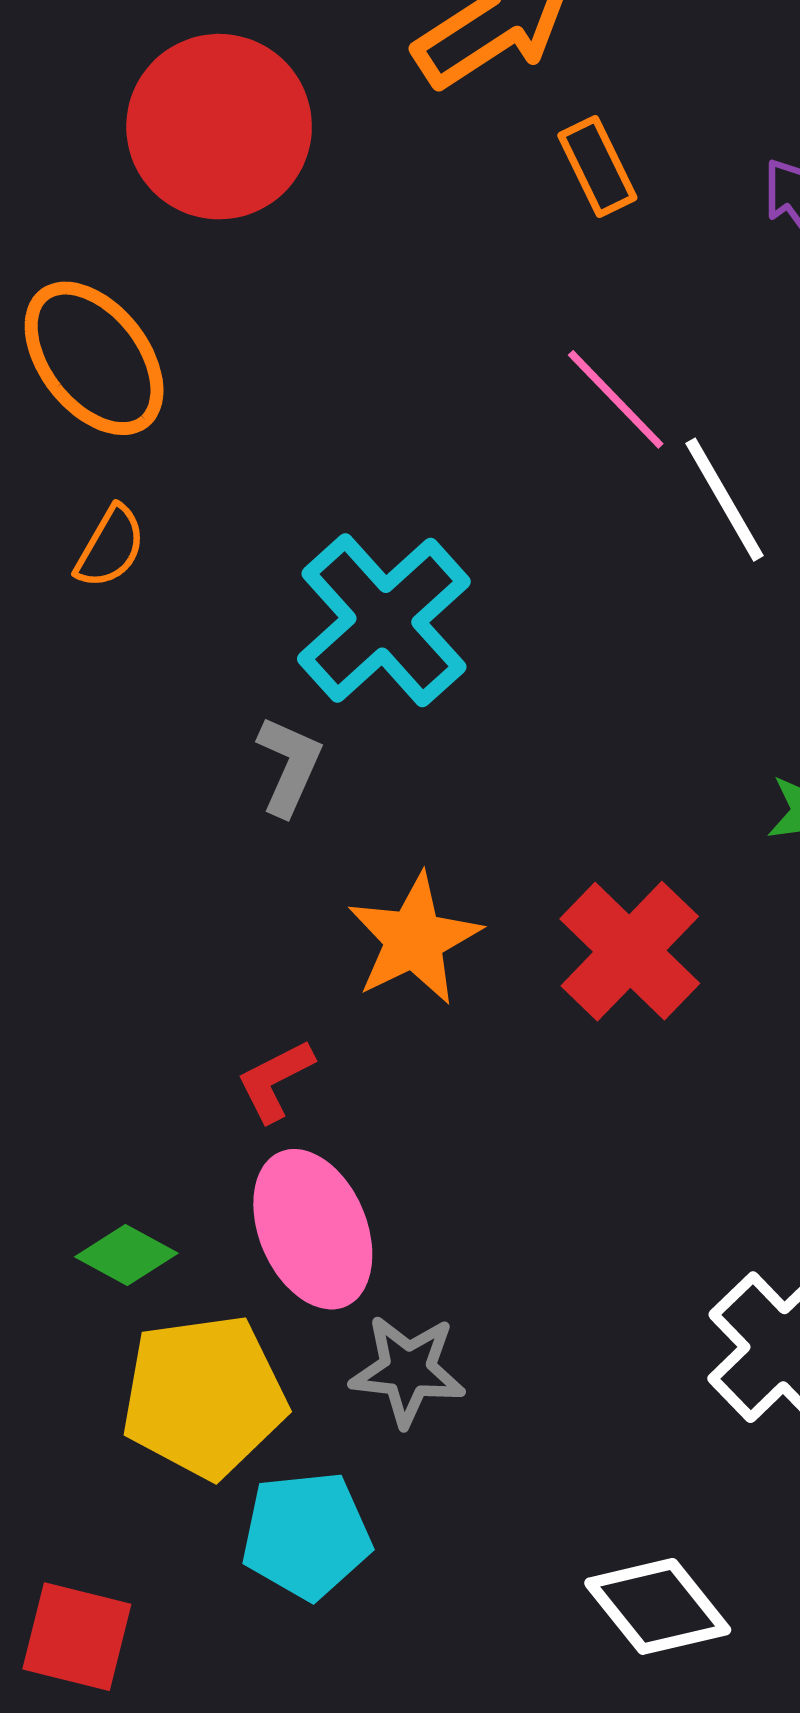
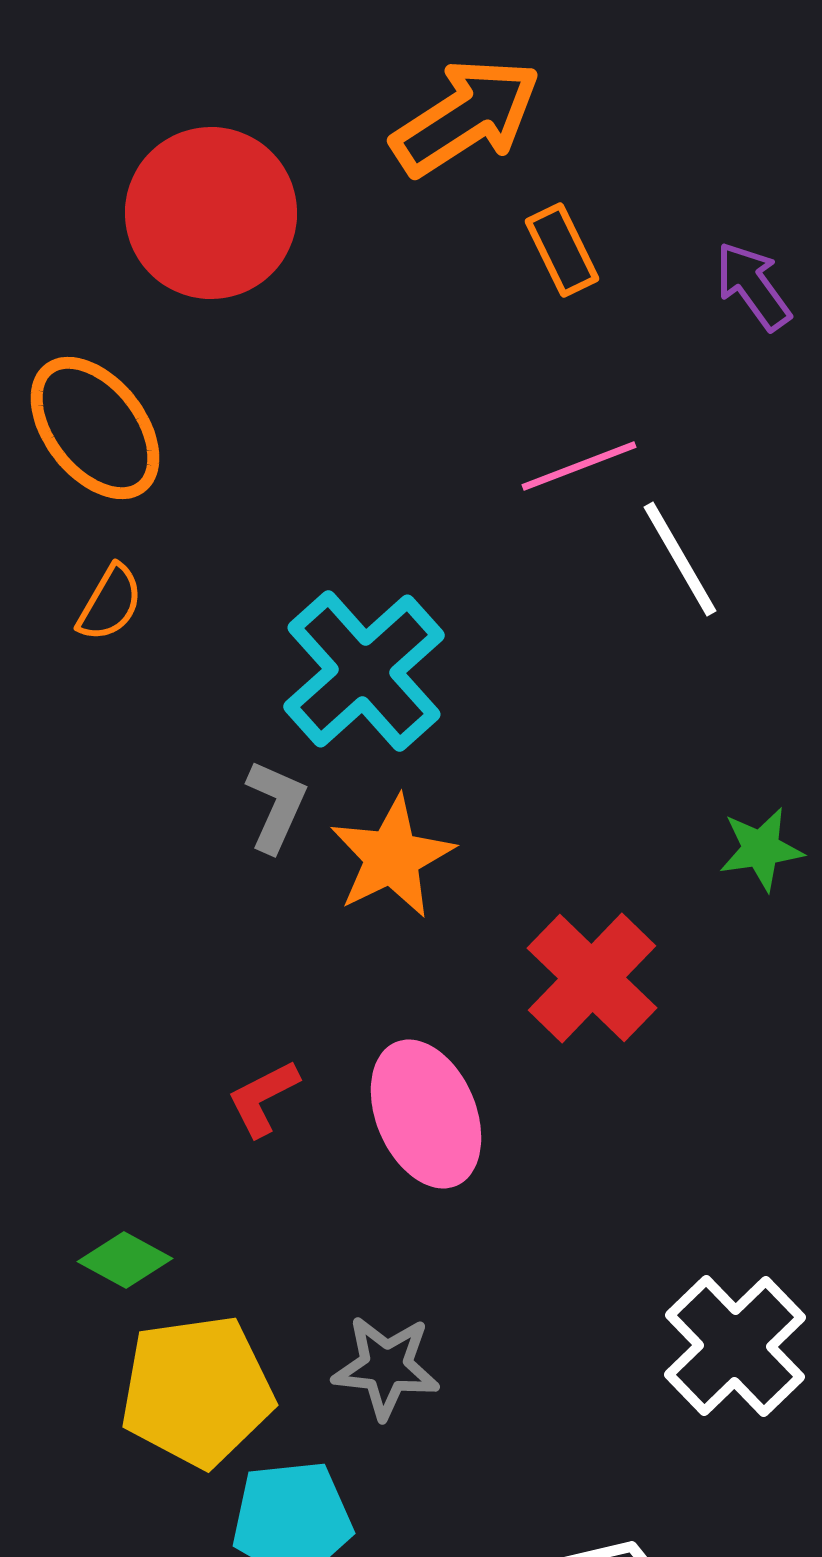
pink line: (616, 399) -> (579, 466), turned -67
orange star: (414, 939) -> (392, 857), moved
pink ellipse: (313, 1229) -> (426, 1114), moved

